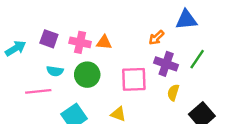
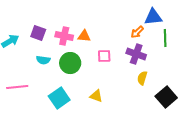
orange arrow: (156, 38) -> (137, 32), moved
green line: (197, 59) -> (165, 38), moved, turned -36
pink square: (134, 79) -> (104, 56), moved, size x0.6
pink line: (38, 91) -> (17, 87), moved

